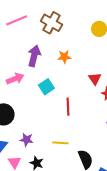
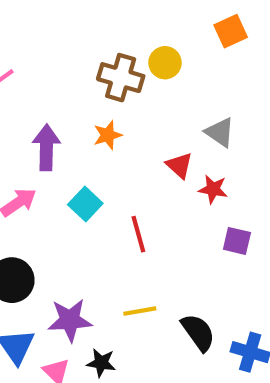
brown cross: (52, 23) -> (121, 78), moved
purple star: (26, 140) -> (70, 320), size x1.5

